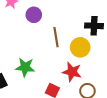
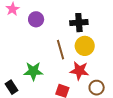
black cross: (94, 26) -> (79, 23), moved
brown line: (56, 37) -> (60, 50), moved

